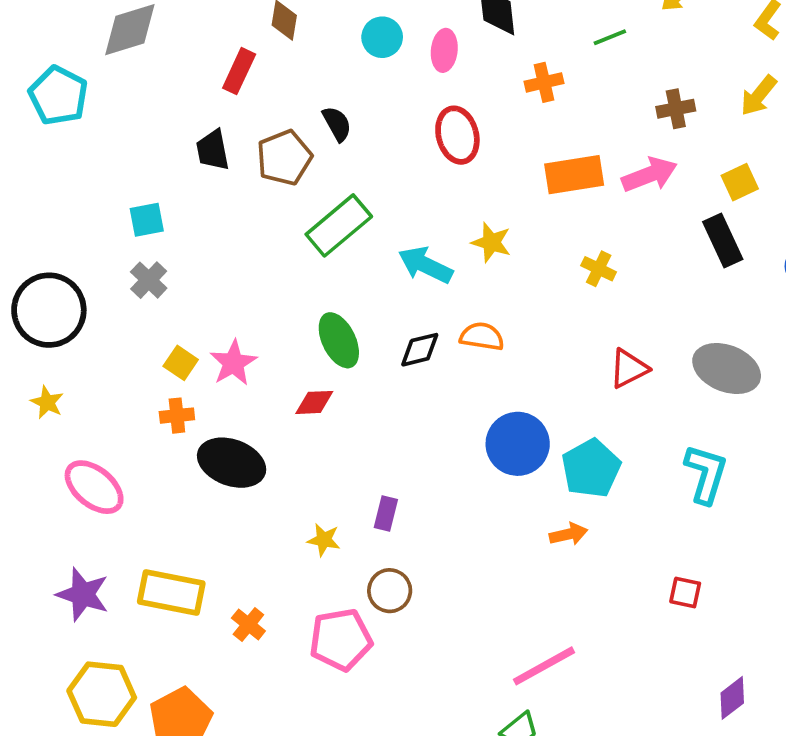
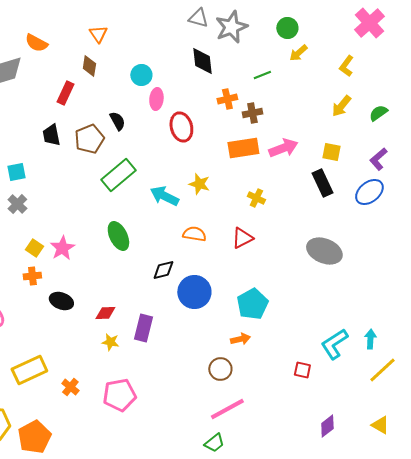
pink ellipse: (444, 50) -> (156, 99), moved
brown cross: (676, 109) -> (252, 113), moved
yellow square: (740, 182) -> (331, 152), turned 36
black diamond: (420, 350) -> (163, 270), moved
red triangle: (629, 369) -> (242, 238), moved
red diamond: (314, 402) -> (105, 313), moved
blue circle: (518, 444) -> (194, 292), moved
black ellipse: (232, 463) -> (61, 301), size x0.7
cyan L-shape: (706, 474) -> (334, 344), moved, turned -140
purple rectangle: (386, 513) -> (143, 328), size x1.5
brown circle: (390, 591) -> (220, 369), moved
yellow rectangle: (171, 593) -> (29, 370), turned -36

